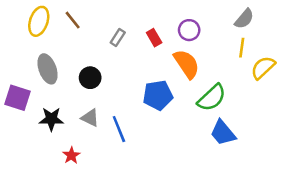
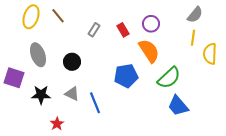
yellow semicircle: (263, 68) -> (210, 54), turned -45

